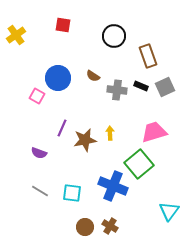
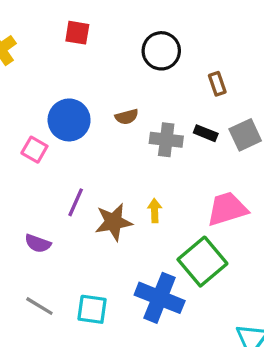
brown rectangle: (148, 56) -> (217, 84), size x0.6
brown semicircle: (93, 76) -> (127, 117), turned -48

